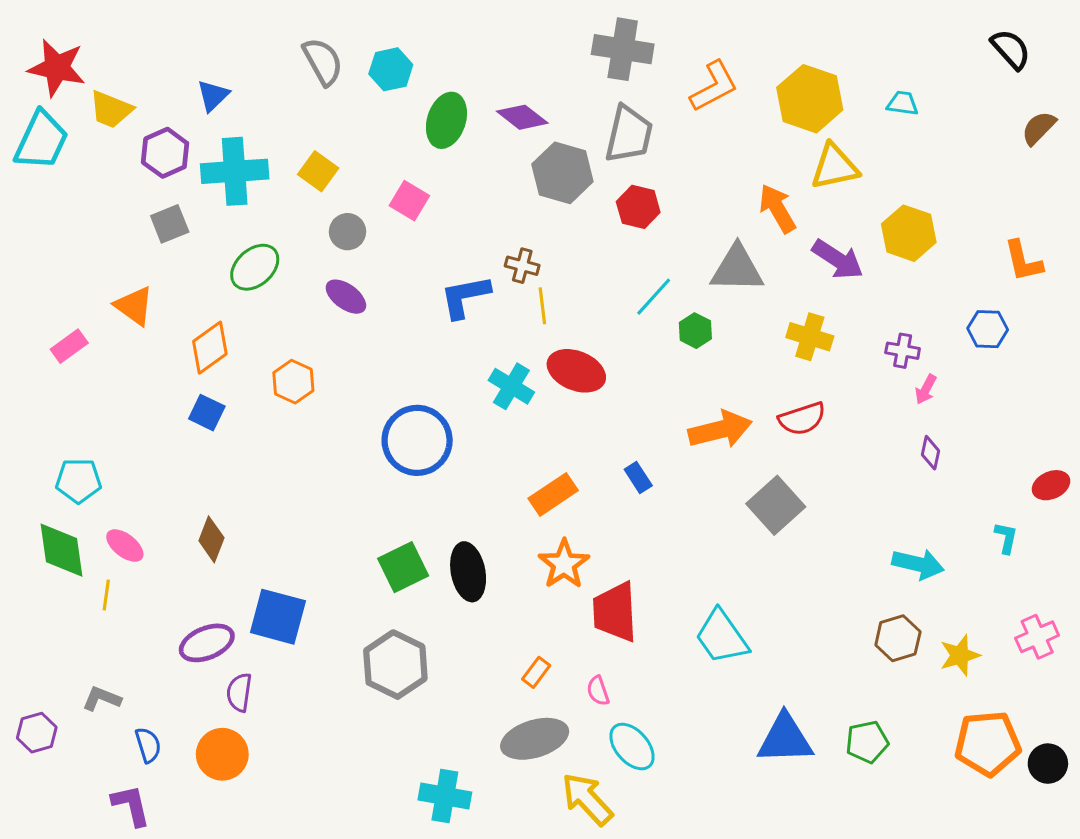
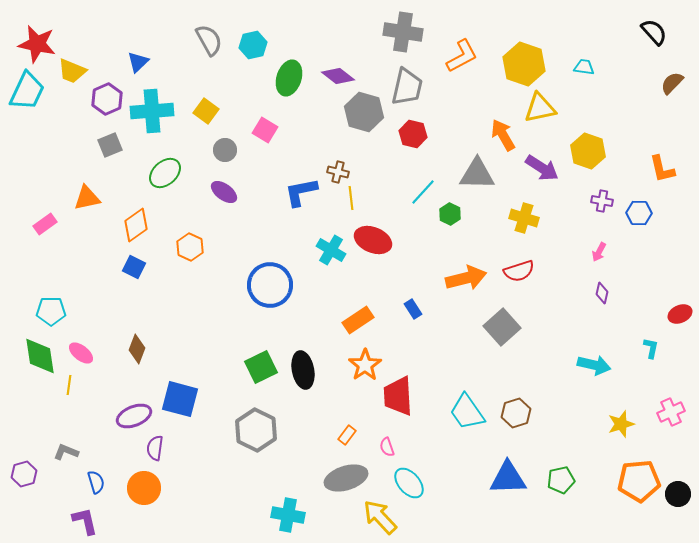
orange triangle: (134, 306) -> (87, 198), turned -48
purple cross: (903, 351) -> (602, 201), moved
brown hexagon: (898, 638) -> (516, 413), moved

